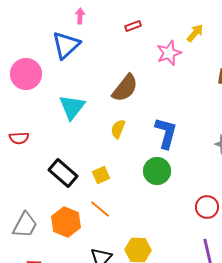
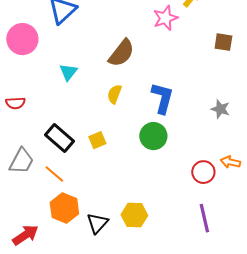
cyan triangle: (72, 107) -> (68, 72), size x0.7
orange line: (100, 209) -> (54, 174), moved
orange hexagon: (66, 222) -> (64, 208), moved
gray trapezoid: (25, 225) -> (21, 161), moved

